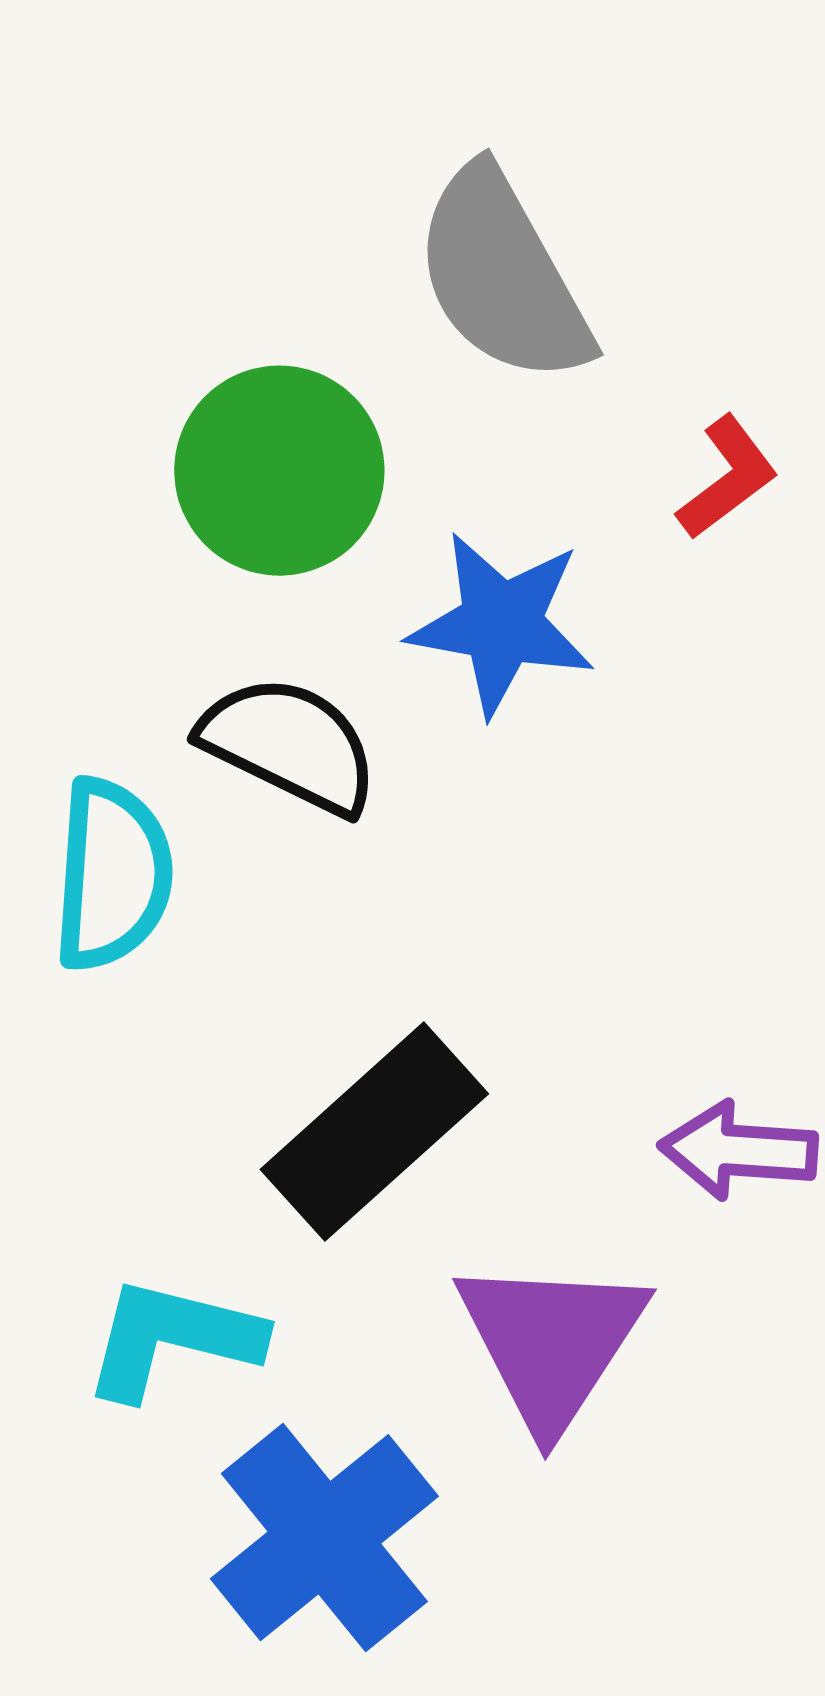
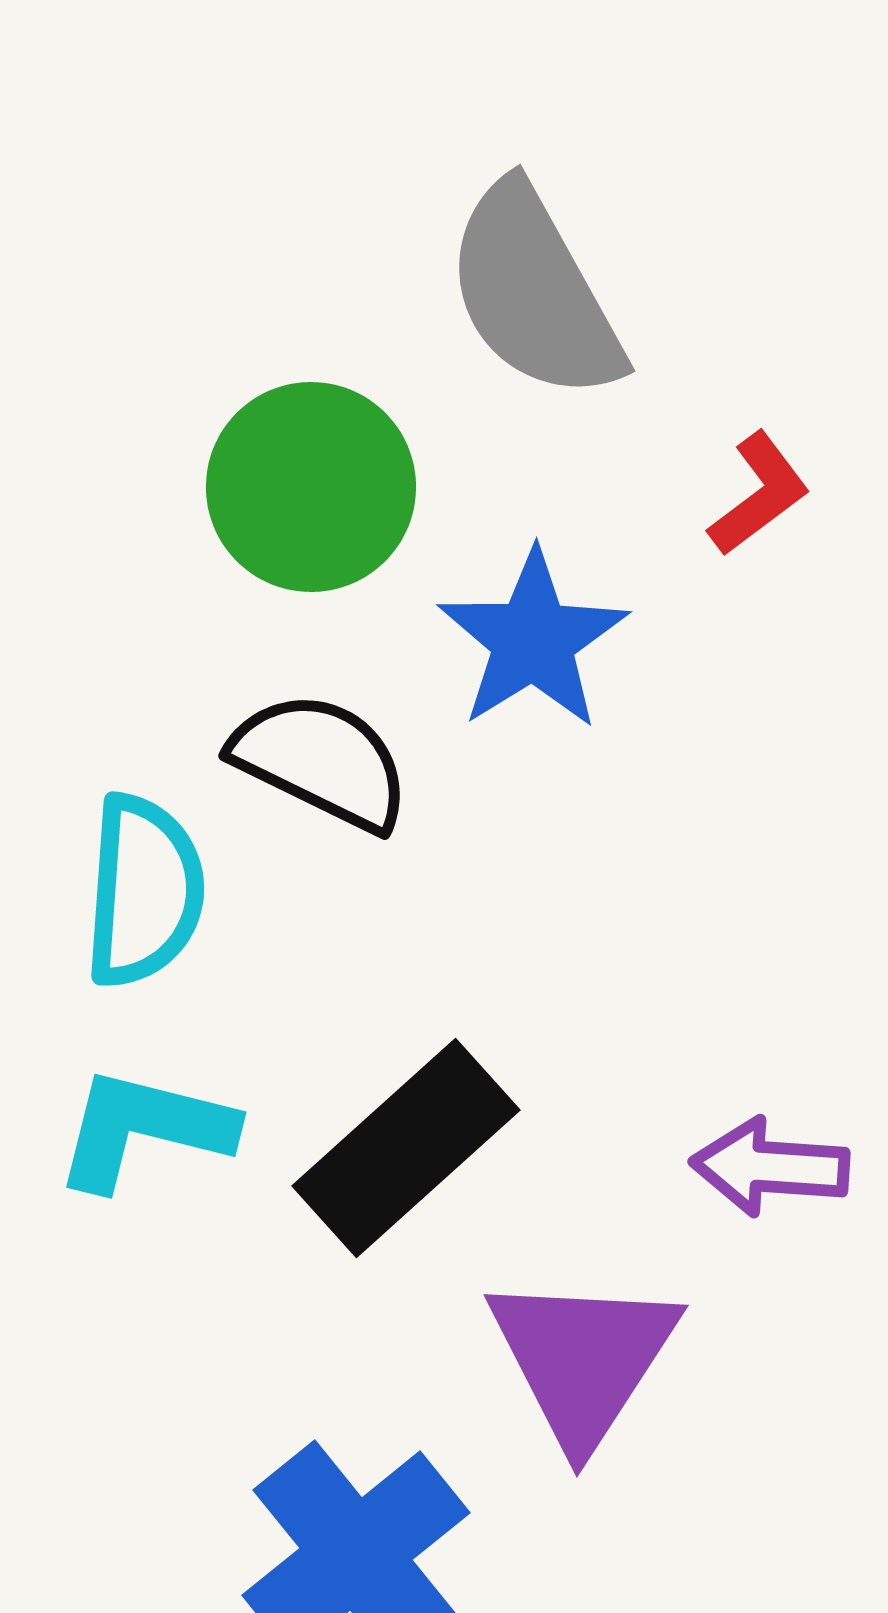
blue star: (501, 624) -> (533, 640), turned 30
cyan L-shape: (172, 1339) -> (144, 1129), moved

